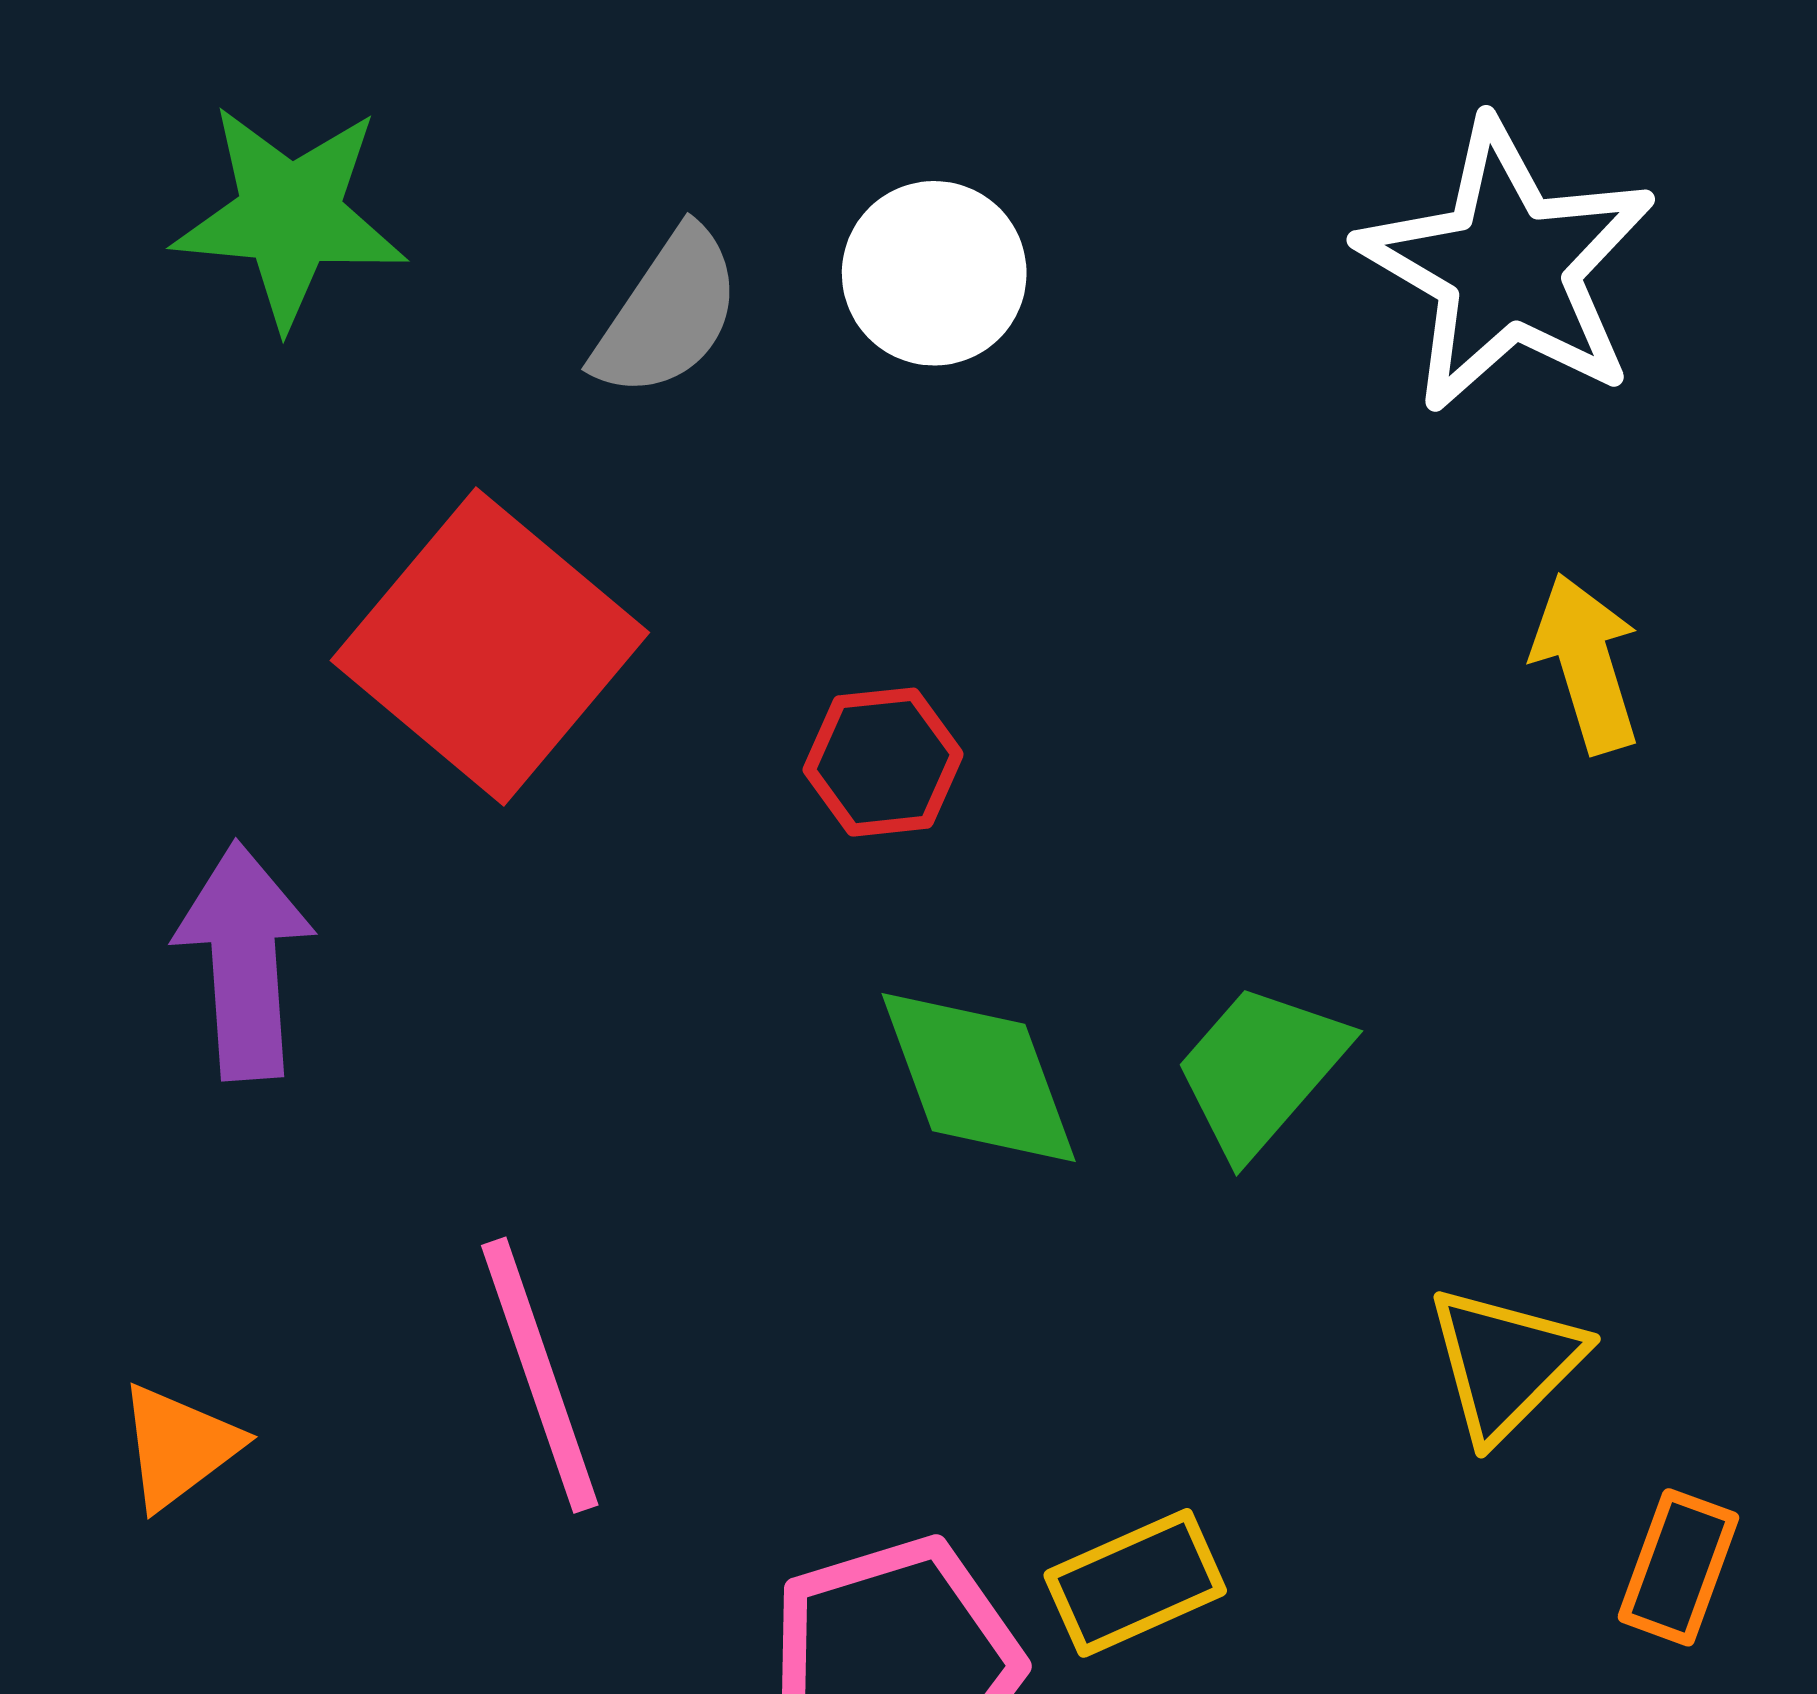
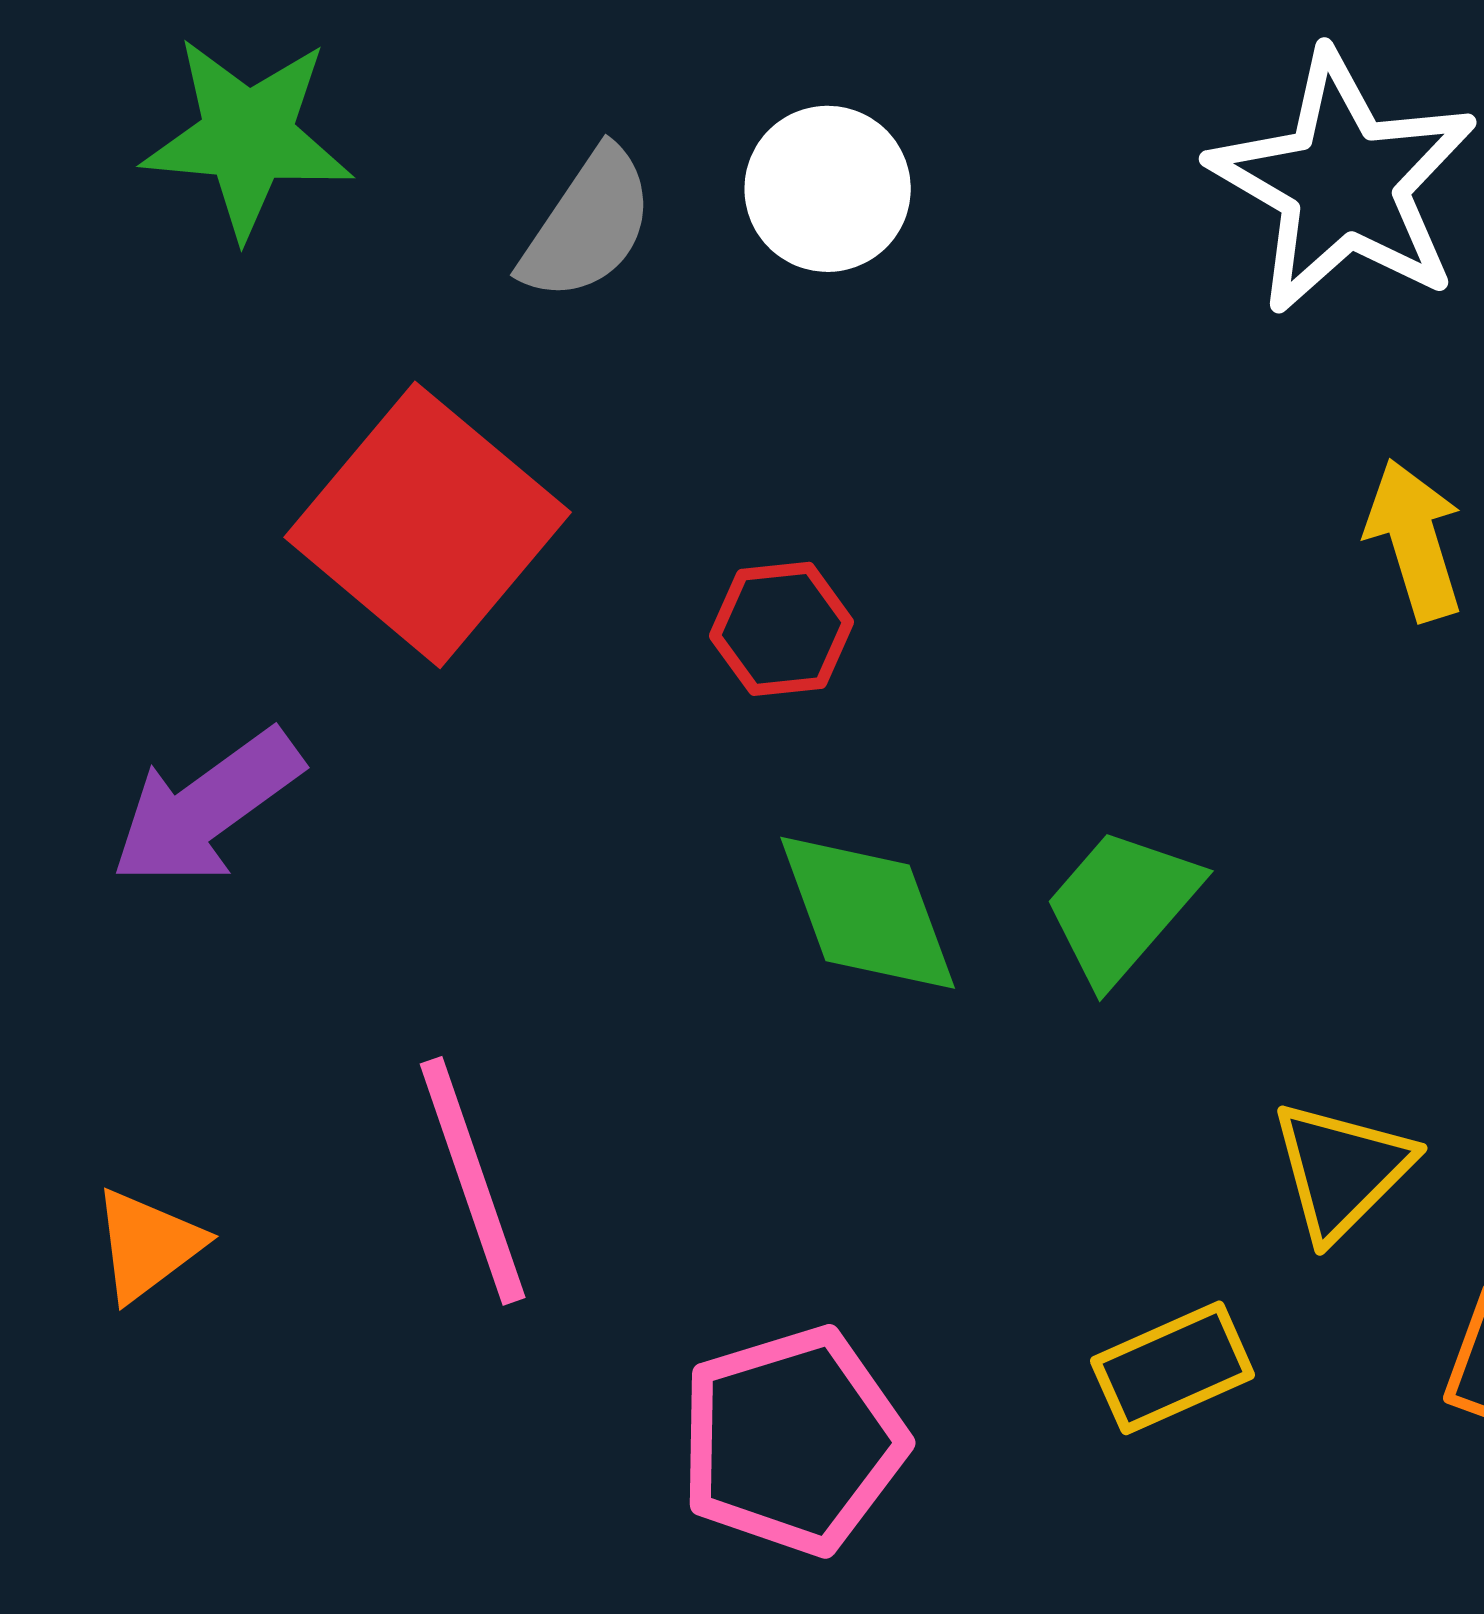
purple arrow: (244, 961) -> (207, 808), turned -122
yellow rectangle: (1135, 1583) -> (1173, 1368), moved

